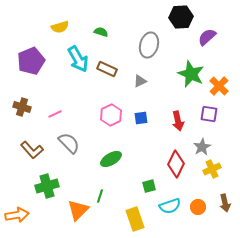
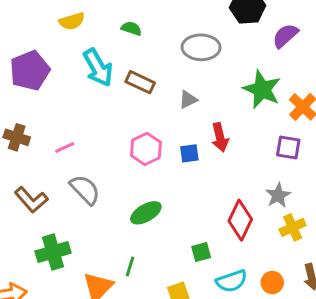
gray ellipse: (149, 45) -> (201, 47), turned 75
red arrow: (178, 121) -> (220, 137), moved

